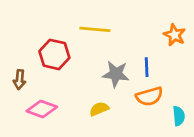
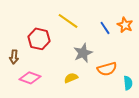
yellow line: (95, 29) -> (68, 21), turned 30
blue line: (147, 67) -> (105, 28), moved, turned -32
gray star: (116, 74) -> (83, 53), turned -30

